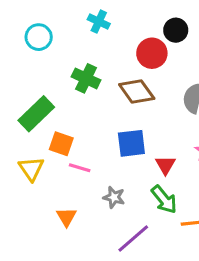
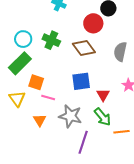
cyan circle: (39, 37) -> (23, 39), moved
gray star: (114, 197) -> (70, 116), size x1.6
orange triangle: (66, 217) -> (40, 120), moved
purple line: (133, 238) -> (83, 142), turned -30

